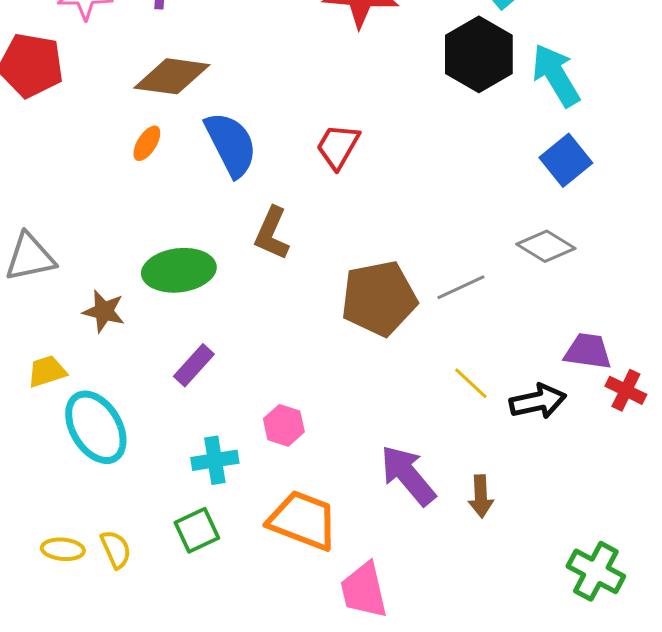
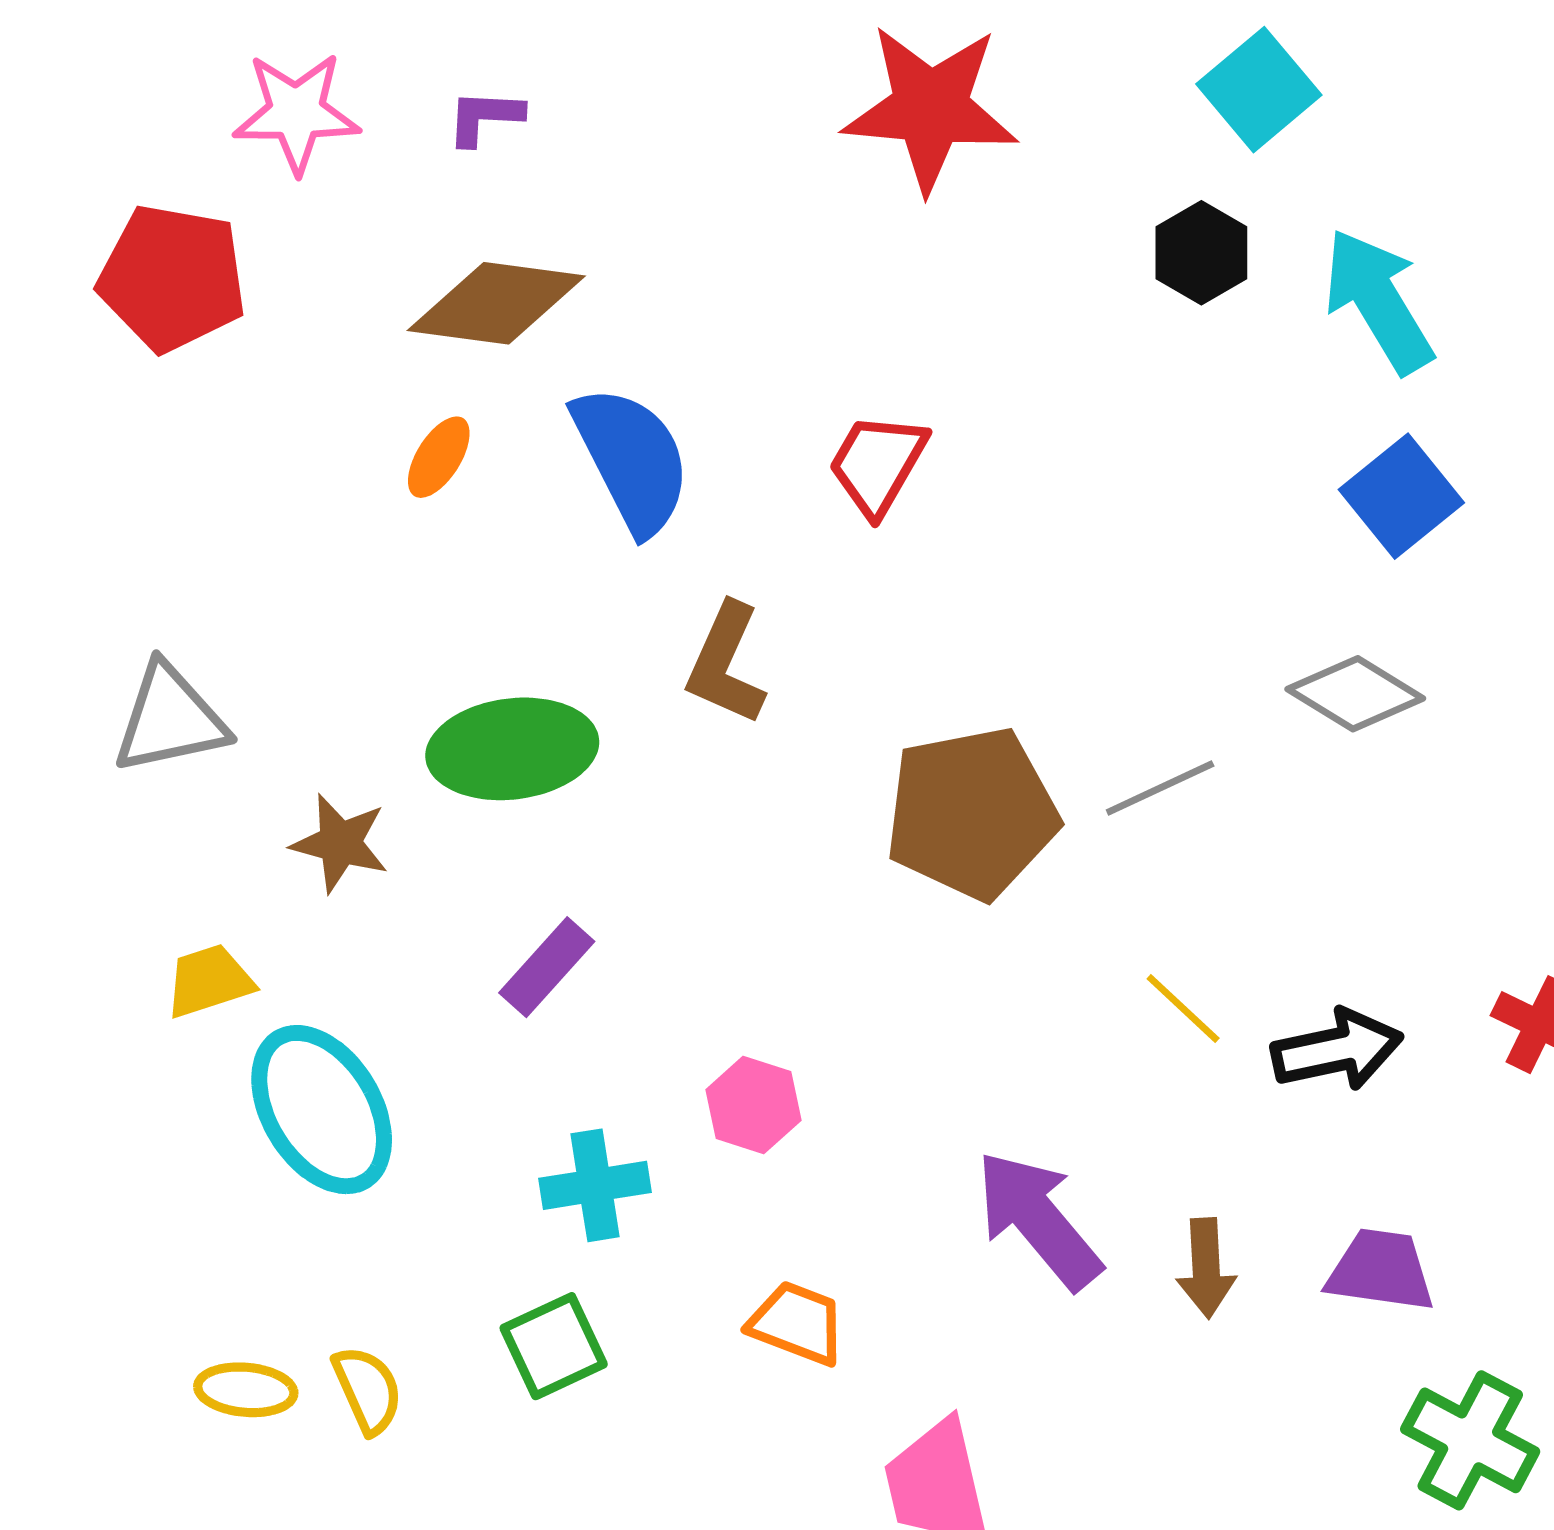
black hexagon: (479, 54) -> (1201, 253), size x0.6
purple trapezoid: (588, 351) -> (1381, 1270), moved
orange trapezoid: (303, 520) -> (797, 1323), size x0.6

